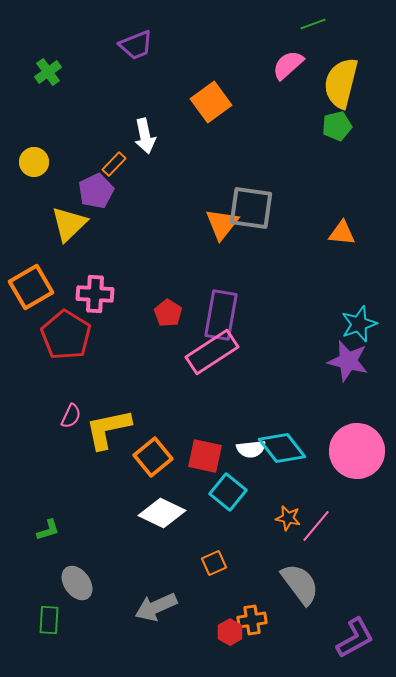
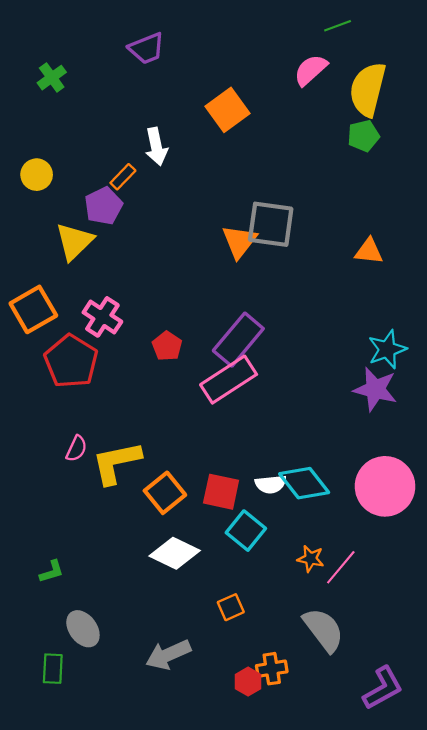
pink cross: (95, 294) -> (102, 317), turned 30
red pentagon: (168, 313) -> (167, 346), moved
purple rectangle: (221, 315) -> (238, 340), turned 30

